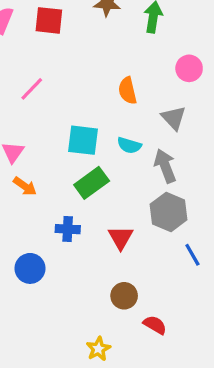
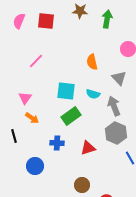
red triangle: (121, 238) -> (88, 148), turned 42
brown circle: (124, 296) -> (82, 185), moved

